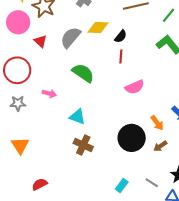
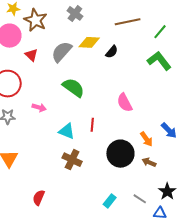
red line: (121, 56) -> (92, 125), moved
pink semicircle: (135, 87) -> (125, 103), turned 84
brown arrow: (160, 146) -> (149, 162), turned 56
red semicircle: (40, 184) -> (39, 198), moved, turned -42

